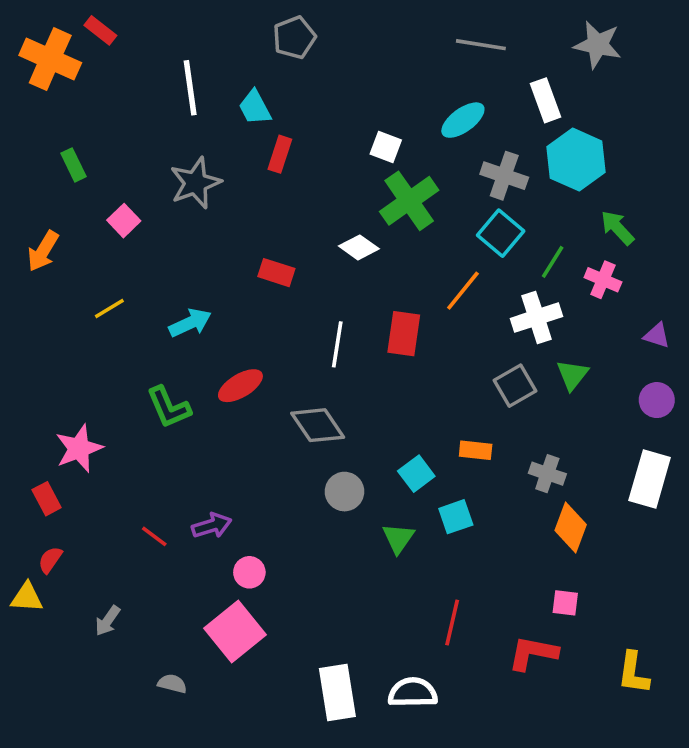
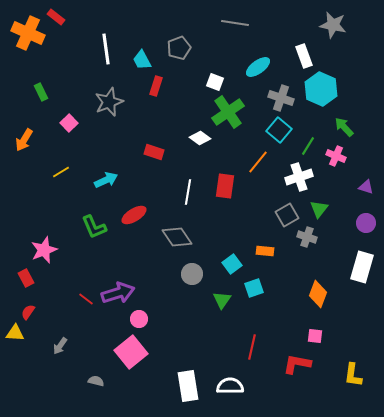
gray pentagon: (294, 38) -> (179, 48), moved
gray line: (481, 45) -> (235, 23), moved
gray cross: (547, 474) -> (307, 237), moved
purple arrow: (212, 526) -> (118, 293), size x1.5

